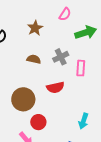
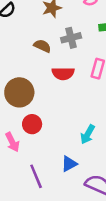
gray cross: (61, 57) -> (71, 38), moved
red semicircle: (55, 87) -> (63, 74), moved

